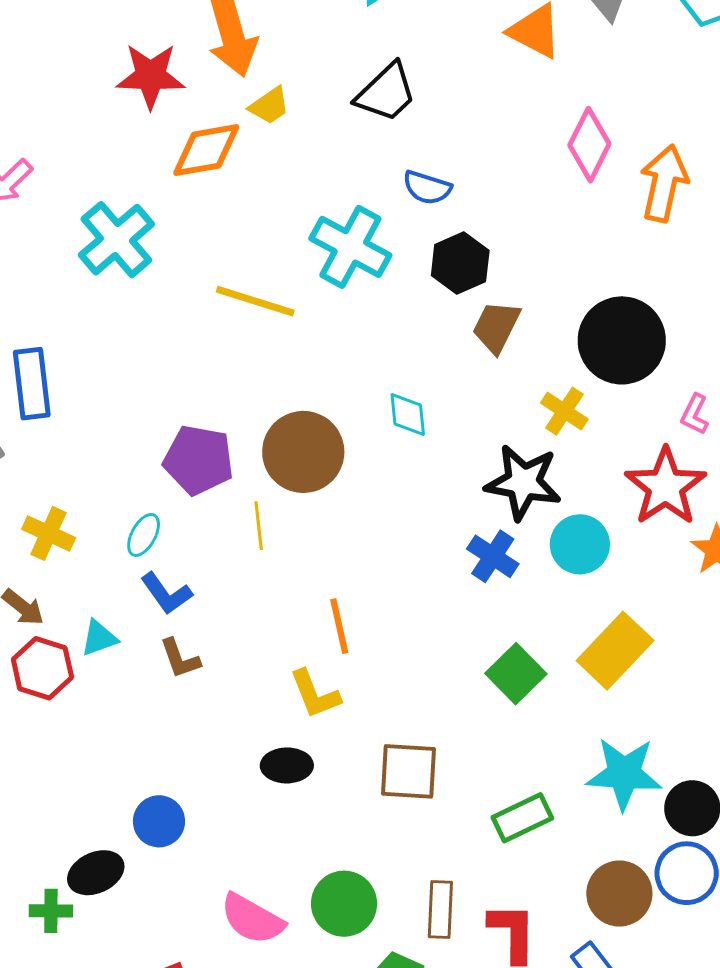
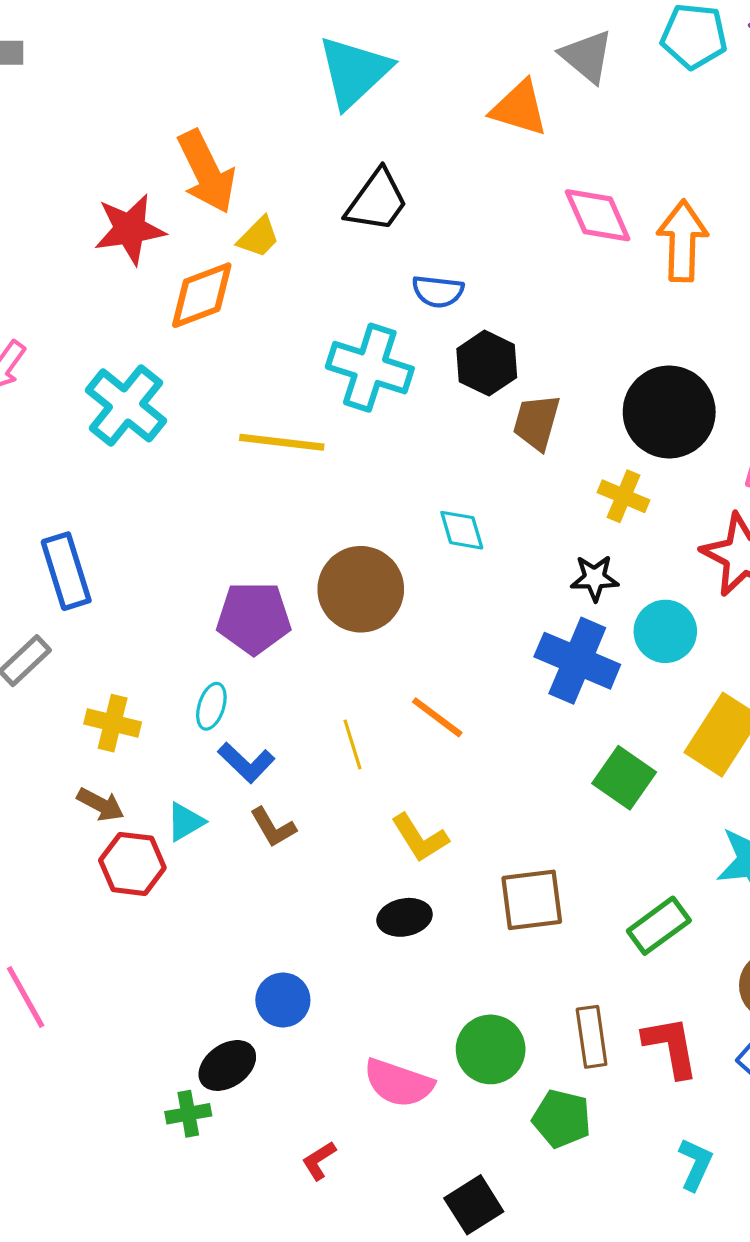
pink diamond: (589, 145) -> (598, 215), turned -40
black star: (523, 482) -> (595, 578), size x0.6
yellow line: (259, 526) -> (352, 744), moved
blue cross: (493, 556) -> (577, 661), size x1.5
orange line: (339, 626) -> (437, 717), moved, turned -30

